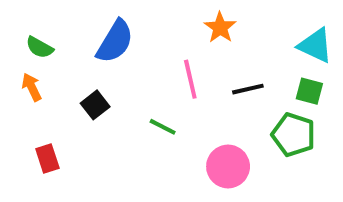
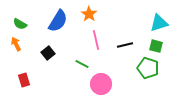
orange star: (220, 28) -> (89, 14), moved
cyan triangle: (315, 45) -> (159, 23), turned -42
pink circle: (228, 166) -> (101, 84), moved

